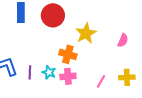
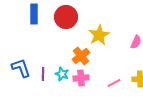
orange cross: (68, 54) -> (81, 56), turned 36
pink line: (101, 81) -> (114, 83), turned 32

